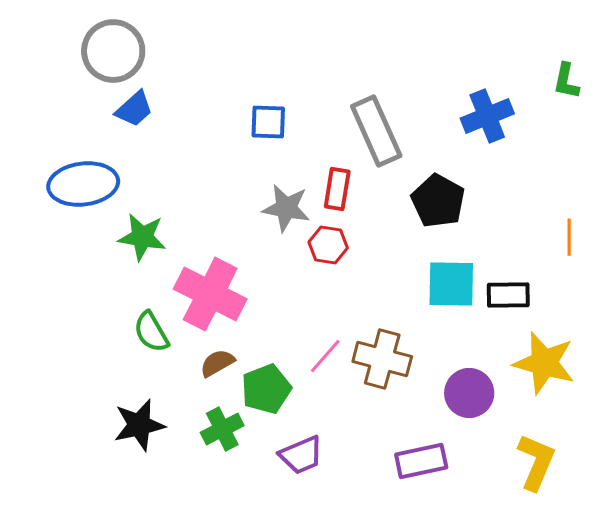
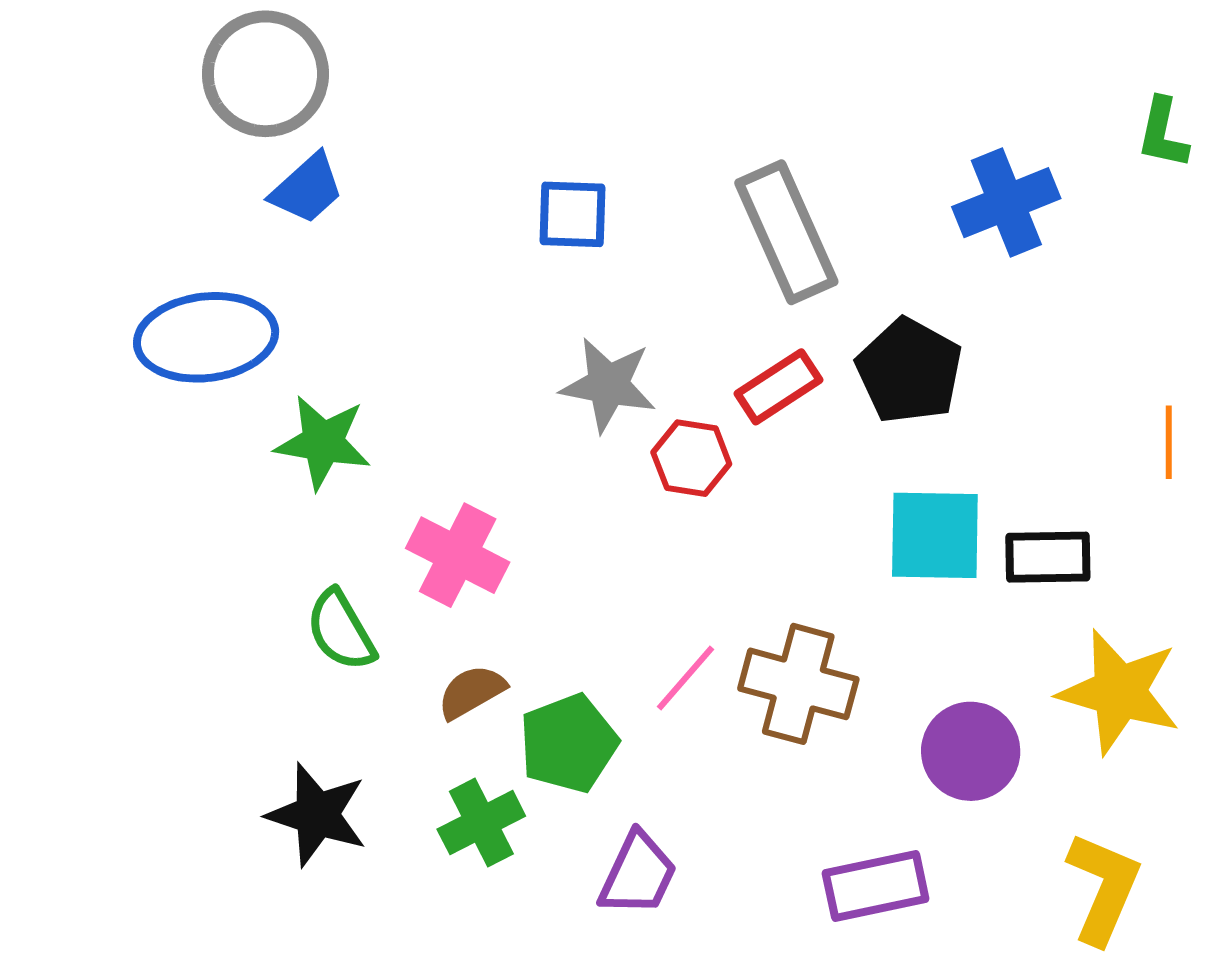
red rectangle: (337, 189) -> (779, 387), moved, turned 48
pink cross: (210, 294) -> (458, 555), size x0.7
black star: (139, 425) -> (317, 815), turned 30
purple trapezoid: (301, 455) -> (638, 874), turned -42

